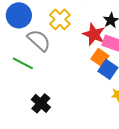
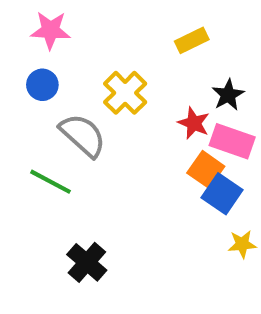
blue circle: (19, 15) -> (42, 85), size x0.6
red star: (94, 34) -> (194, 123), size x0.7

